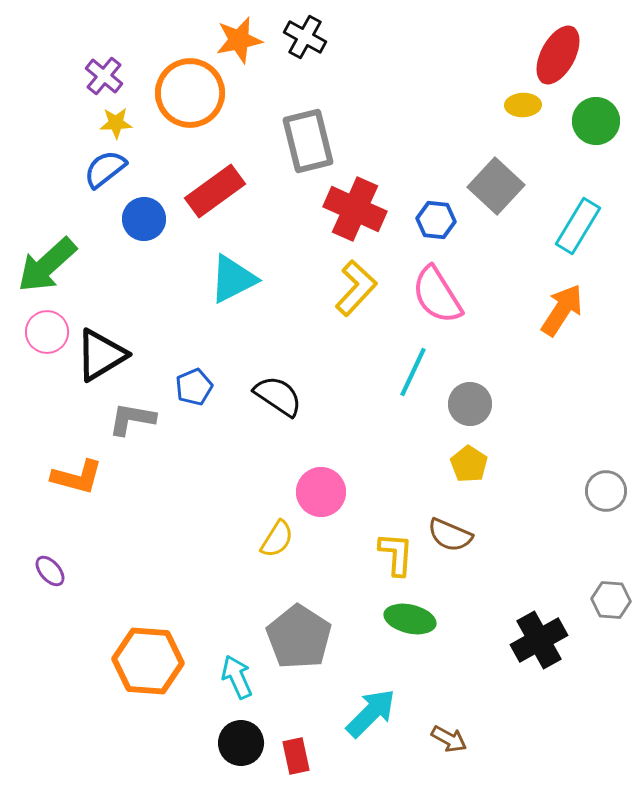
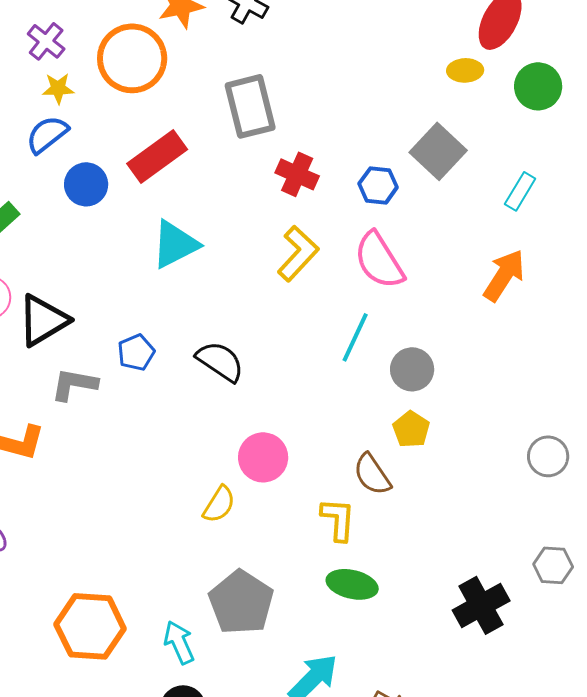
red cross: (355, 209) -> (297, 174), size x0.7
cyan rectangle: (578, 226) -> (520, 191), size x0.7
brown semicircle: (450, 535) -> (372, 474), moved, turned 33

